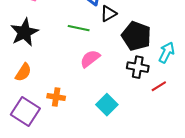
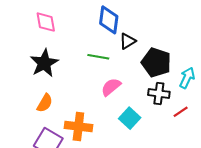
orange cross: (56, 97) -> (78, 127), size x1.5
cyan square: (107, 105) -> (130, 118), moved

